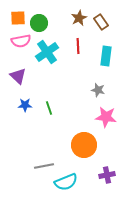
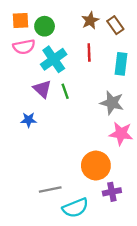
purple triangle: (18, 76) -> (42, 89), moved
gray star: (98, 90) -> (112, 103), size x1.5
green line: (49, 108) -> (65, 91), moved
purple cross: (107, 175) -> (112, 192), moved

